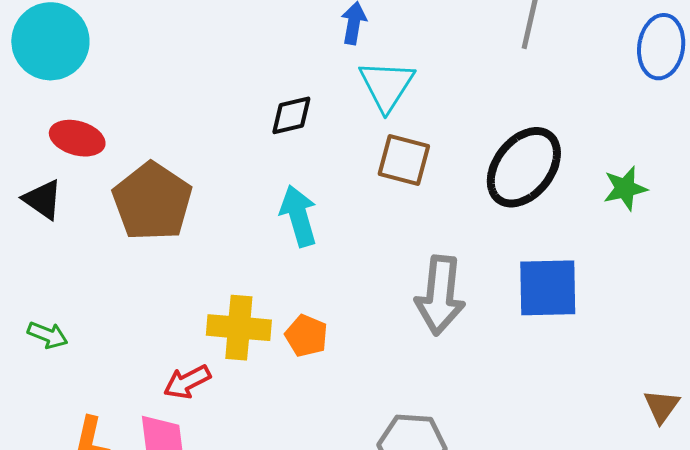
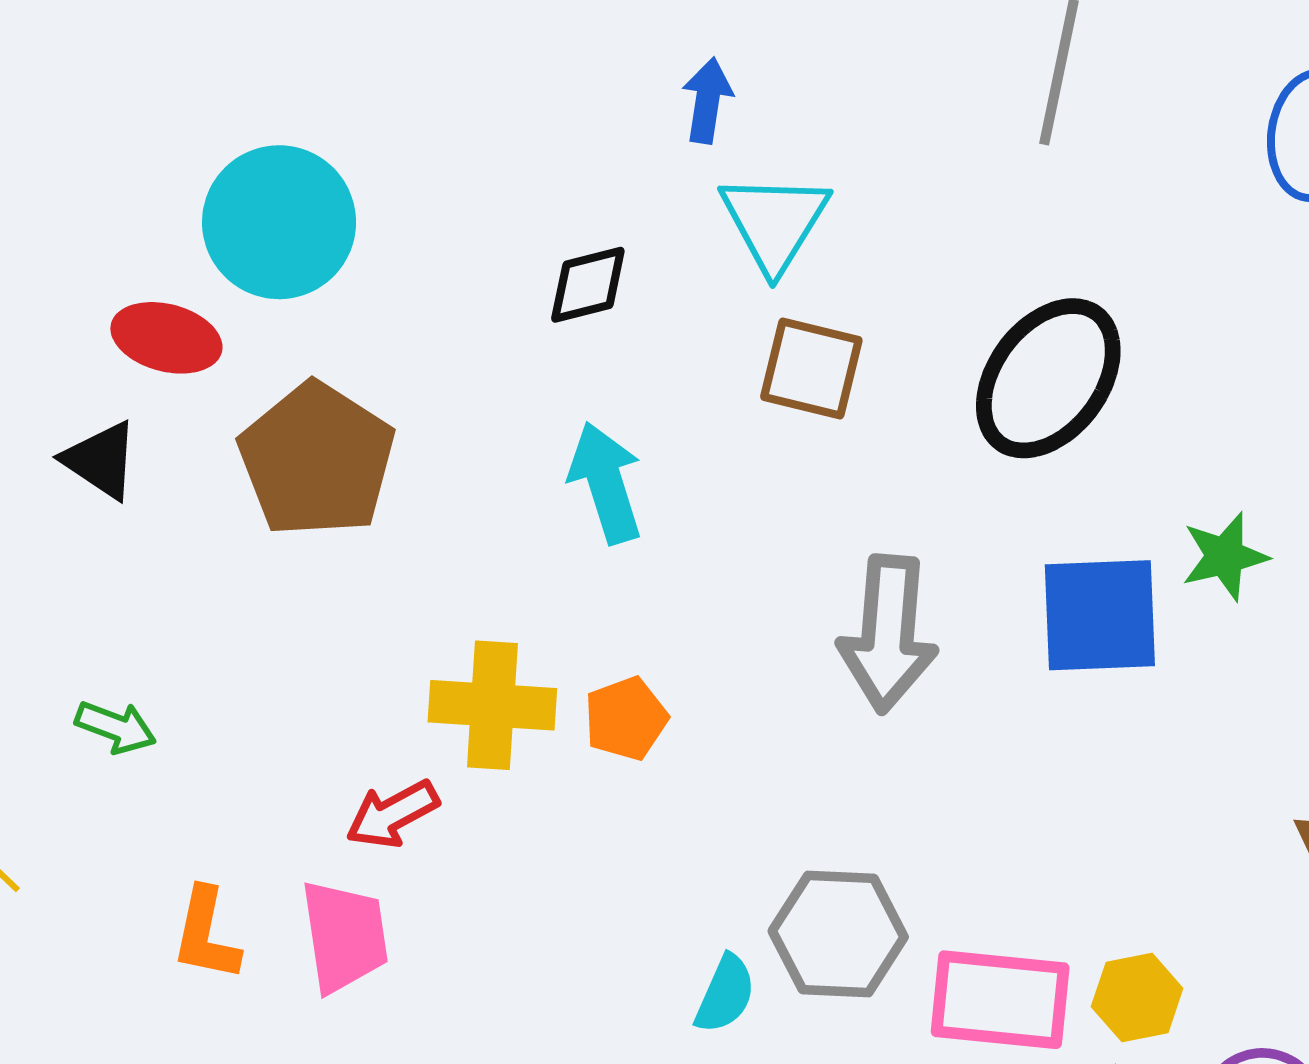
cyan circle: (50, 41) -> (279, 222), moved
green star: (625, 188) -> (1225, 556), moved
orange pentagon: (306, 336) -> (626, 719), turned 30

